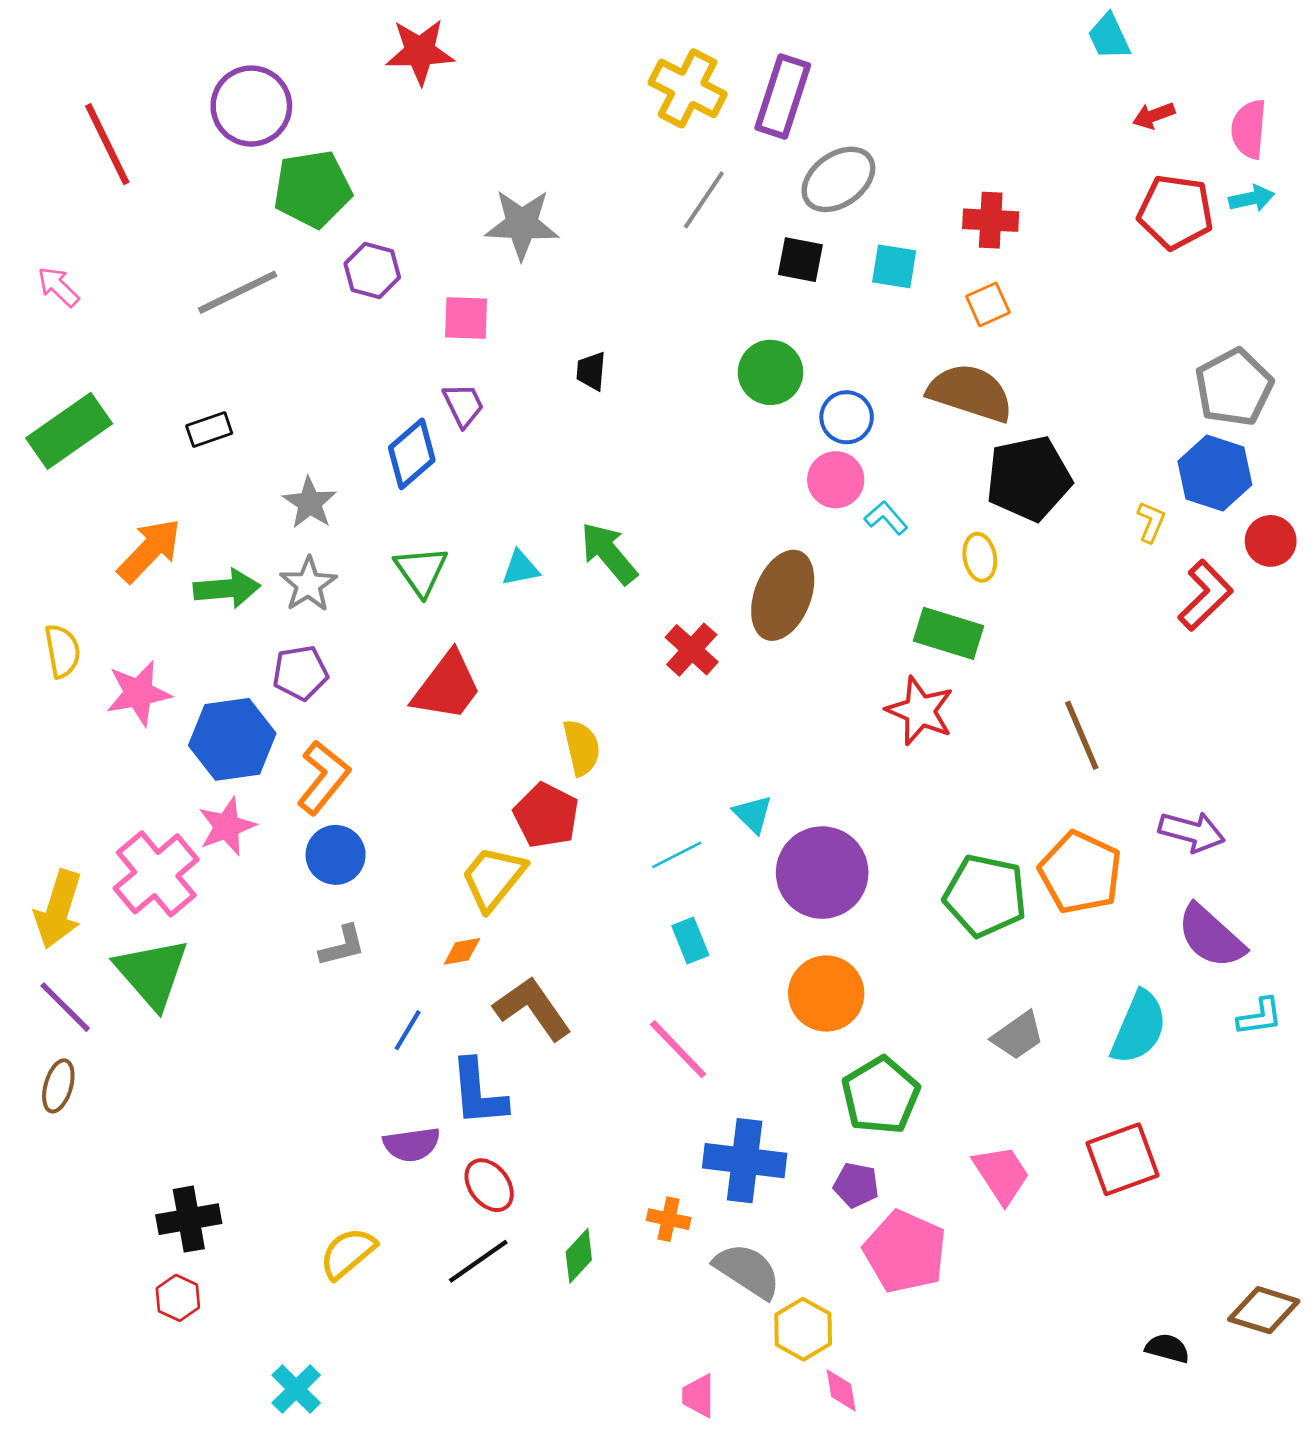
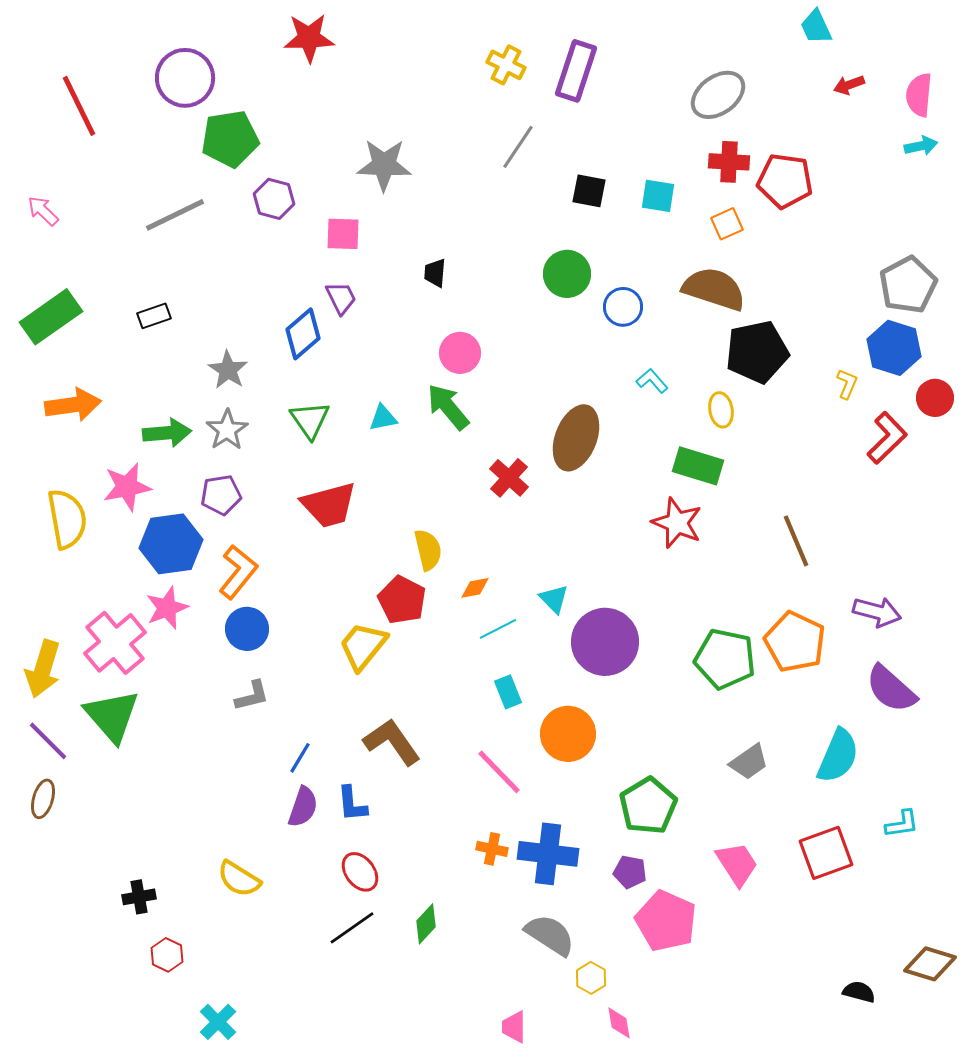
yellow cross: (688, 88) -> (506, 65), size x0.7
gray ellipse: (838, 179) -> (718, 95), moved
red pentagon: (1175, 212) -> (785, 181), moved
pink circle: (836, 480) -> (460, 353), moved
orange arrow: (149, 550) -> (73, 405), moved, turned 38
yellow semicircle: (62, 651) -> (67, 519), moved, size x1.5
red trapezoid: (447, 686) -> (329, 505), turned 38
pink star: (139, 693) -> (127, 487), moved
orange diamond: (462, 951) -> (475, 588), moved
orange circle: (826, 994) -> (568, 734), moved
cyan L-shape: (1260, 1017) -> (902, 824), moved
blue L-shape: (478, 1093) -> (352, 804), size x0.7
purple semicircle: (412, 1144) -> (303, 807), moved, turned -63
black cross: (189, 1219) -> (139, 897), size x0.7
orange cross: (669, 1219) -> (492, 849), moved
yellow semicircle: (348, 1253) -> (239, 879), moved, turned -108
red hexagon: (178, 1298) -> (167, 955), moved
yellow hexagon: (803, 1329) -> (591, 978), size x0.7

